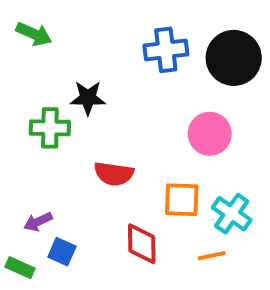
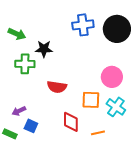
green arrow: (34, 34) -> (17, 34), moved
pink circle: (210, 134) -> (112, 77), moved
orange line: (212, 256) -> (98, 133), moved

